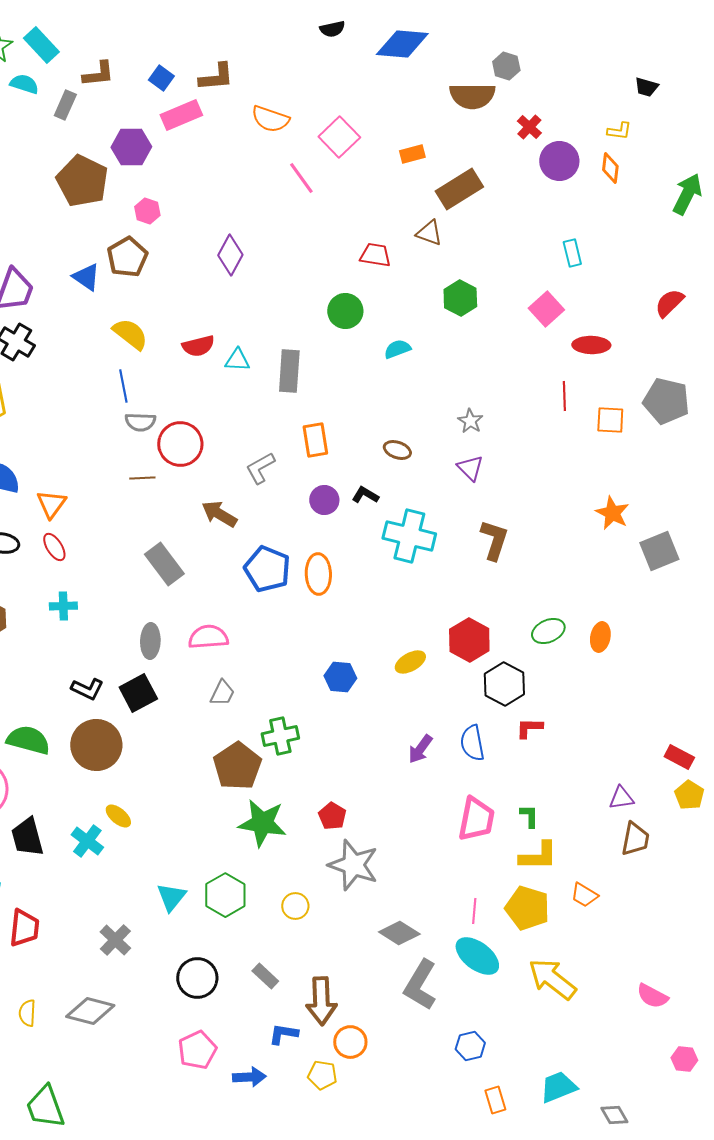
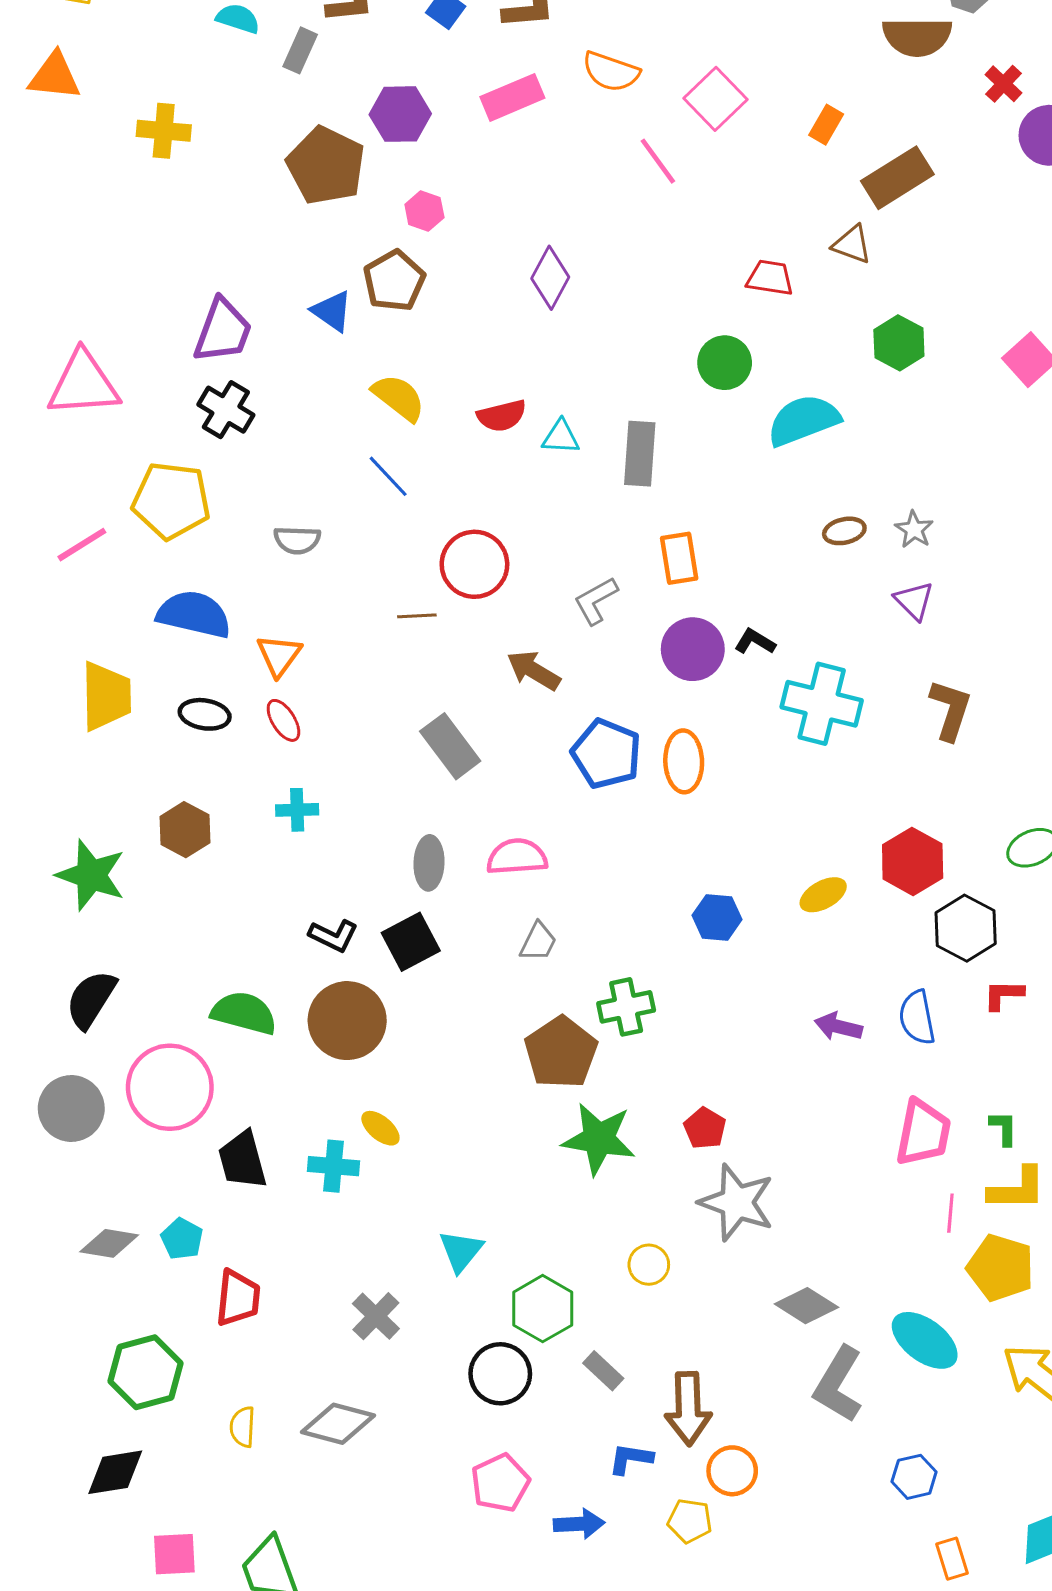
pink rectangle: (181, 115) -> (512, 97), moved
orange rectangle: (412, 154) -> (826, 125), turned -45
cyan semicircle: (397, 349) -> (803, 420), size x1.8
blue line: (123, 386) -> (388, 476), turned -32
gray semicircle: (140, 422) -> (297, 540), moved
brown ellipse: (397, 450) -> (844, 531), moved, turned -32
purple circle: (324, 500) -> (693, 649), size x1.4
purple arrow: (420, 749) -> (838, 1027), turned 68
cyan cross: (87, 841) -> (333, 1166), turned -32
green hexagon: (225, 895) -> (543, 1309), moved
pink line: (474, 911) -> (950, 1213), moved

